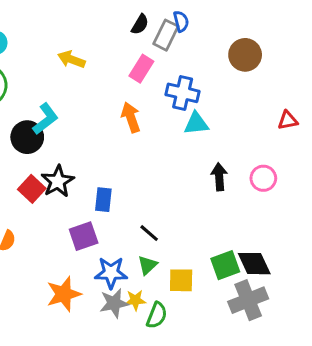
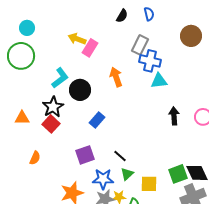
gray rectangle: (166, 35) -> (140, 45), moved
pink rectangle: (141, 69) -> (90, 48), moved
black circle: (27, 137) -> (80, 90), moved
black star: (58, 181) -> (53, 107), moved
blue rectangle: (103, 200) -> (97, 120), moved, turned 35
black line: (149, 233) -> (120, 156), moved

